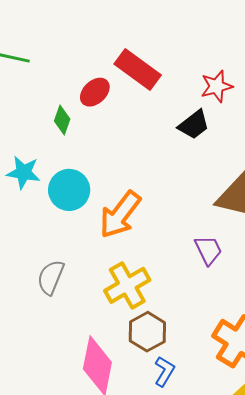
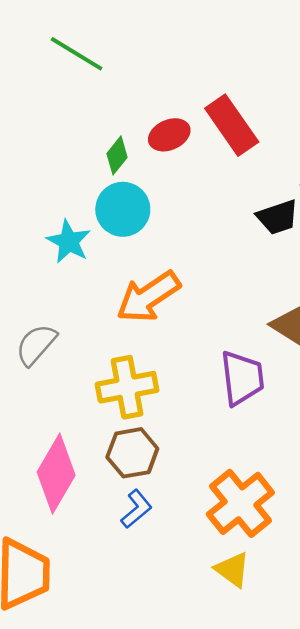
cyan star: (23, 172) -> (69, 242), moved
cyan circle: (69, 190) -> (123, 209), moved
purple trapezoid: (208, 250) -> (242, 378), size x1.4

